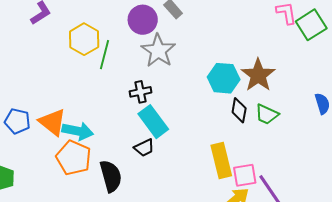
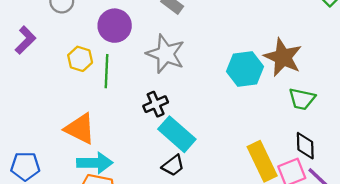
purple circle: (143, 20) -> (115, 26), moved
yellow hexagon: (84, 39) -> (80, 59), size x0.7
black diamond: (239, 110) -> (305, 146), moved
orange triangle: (53, 122) -> (80, 129), moved

